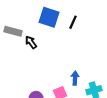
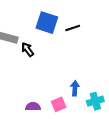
black line: (73, 22) -> (73, 28), turned 48

